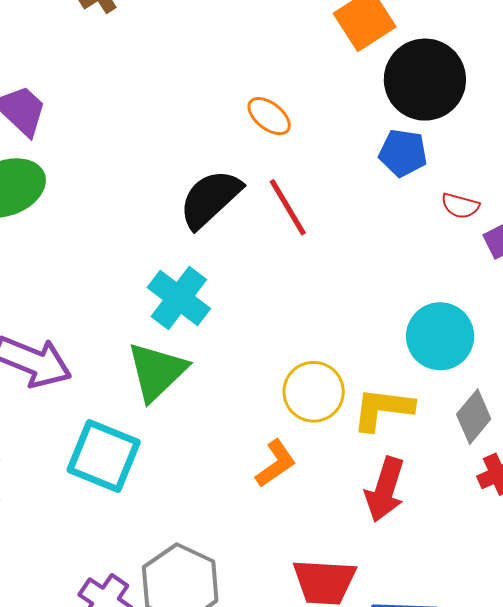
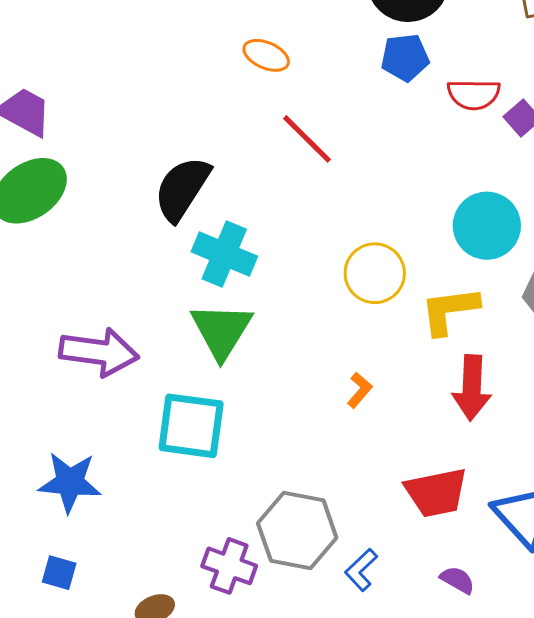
black semicircle: (210, 199) -> (182, 189), moved
red semicircle: (460, 206) -> (474, 94), size x1.4
yellow circle: (314, 392) -> (375, 273), moved
orange L-shape: (276, 464) -> (359, 390), size x0.7

